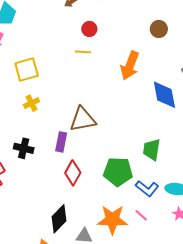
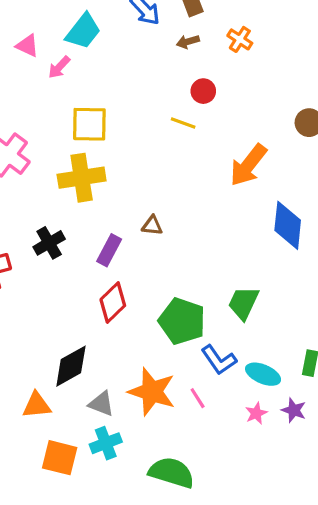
yellow cross: (31, 103) -> (82, 178), size x1.8
brown triangle: (83, 119) -> (152, 226), size x0.5
black cross: (24, 148) -> (49, 243), turned 30

